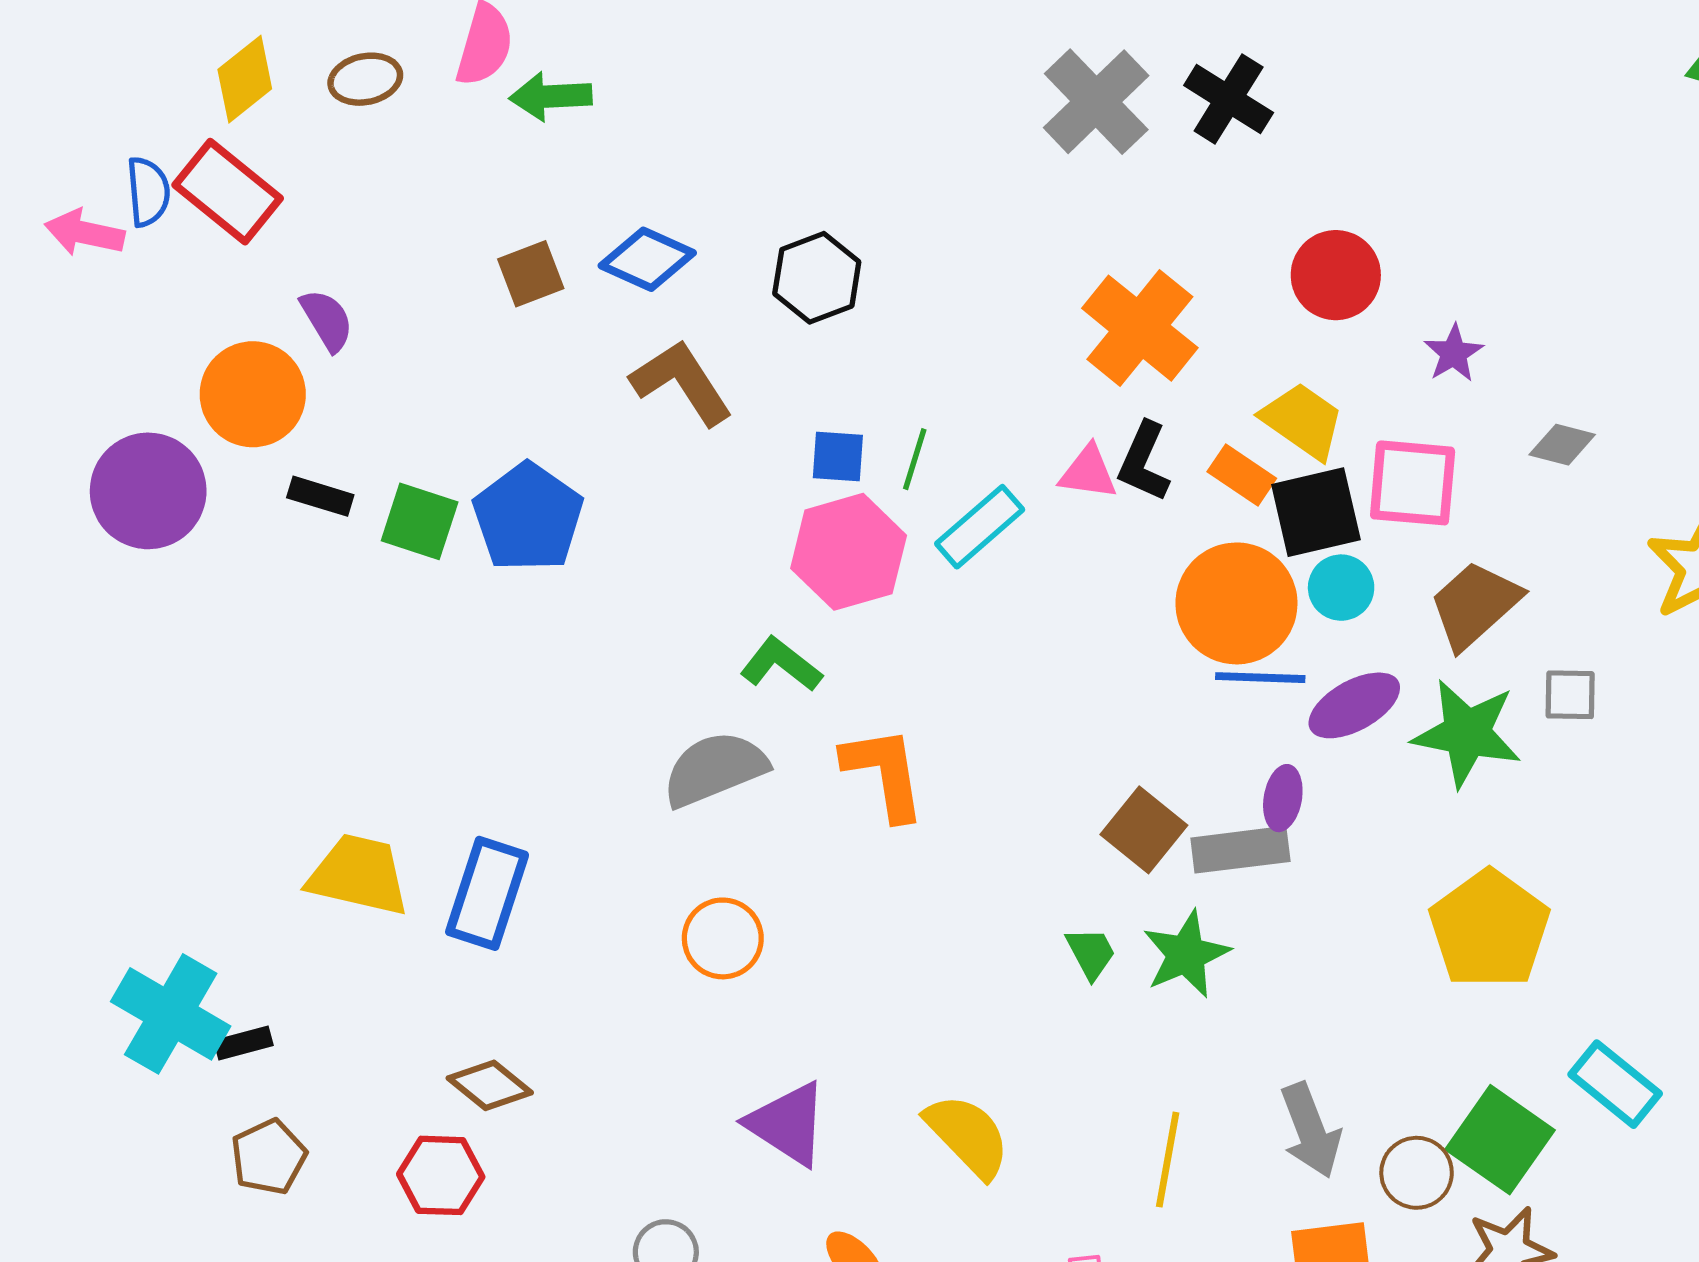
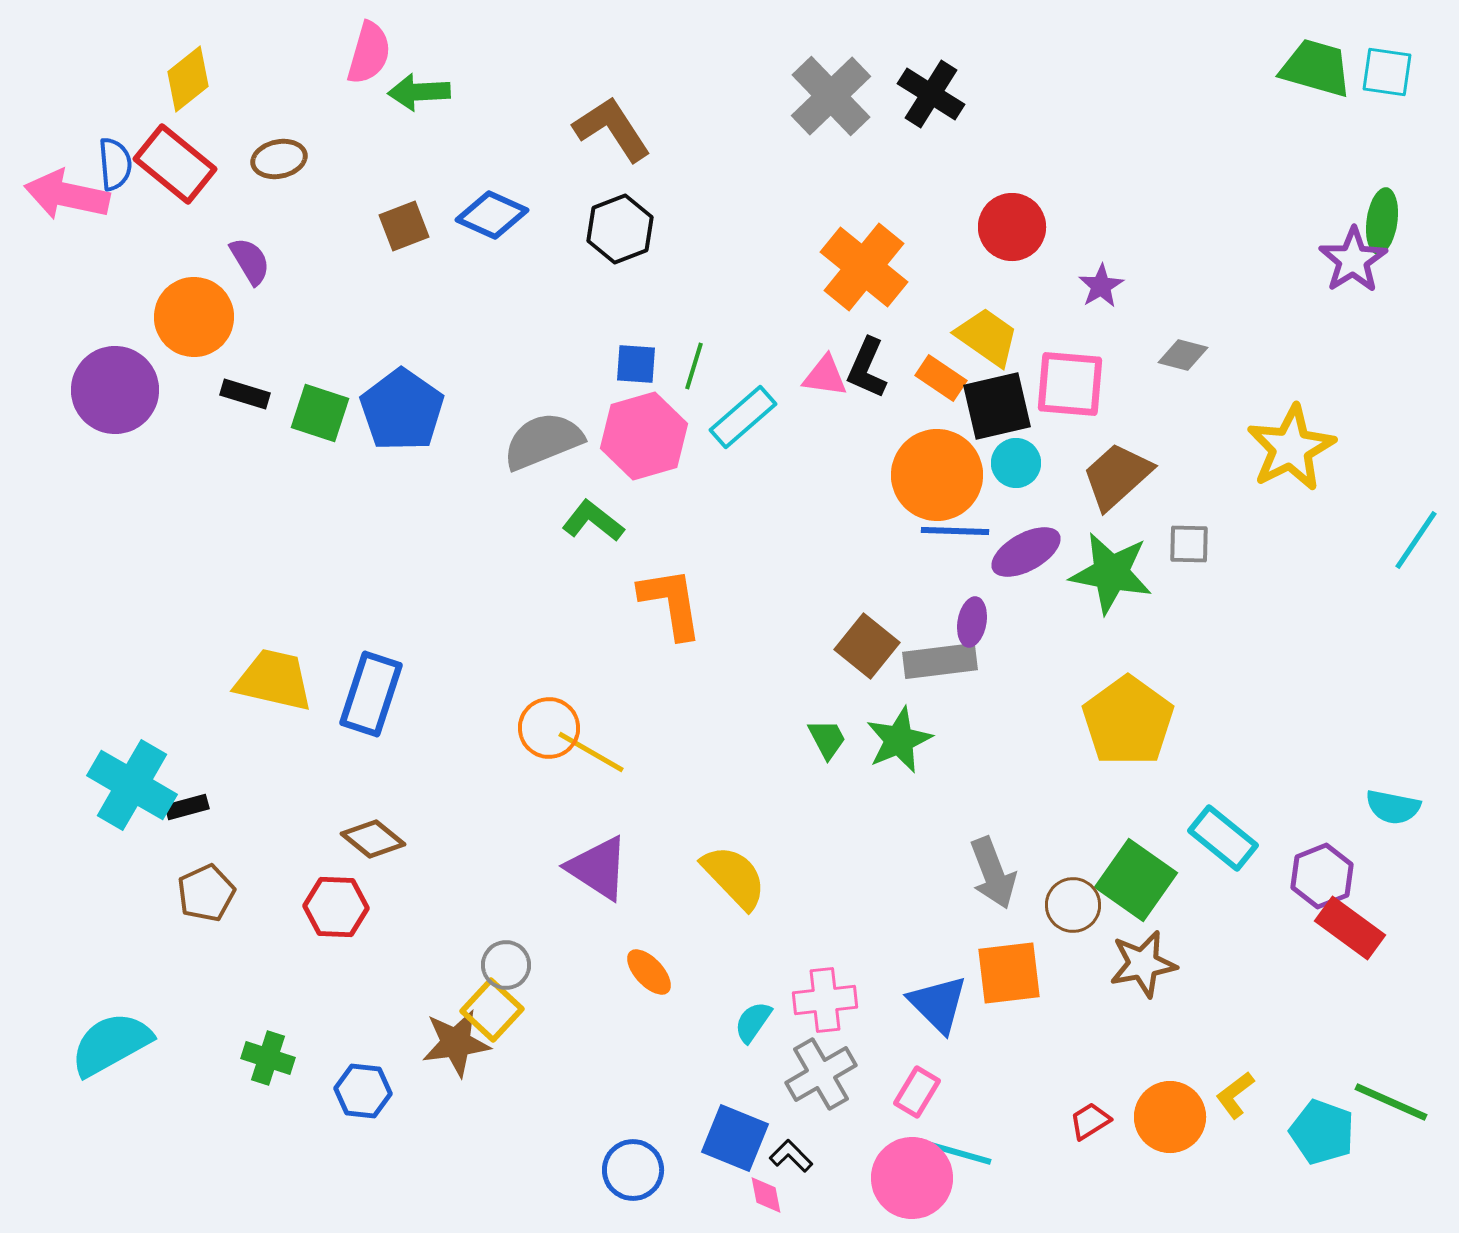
brown ellipse: (365, 79) -> (279, 159), moved
pink arrow: (85, 233) -> (67, 195), size x1.4
brown L-shape: (682, 382) -> (612, 129), moved
gray semicircle: (715, 769) -> (543, 441), moved
yellow line: (1168, 1160) -> (591, 752), moved, turned -70

